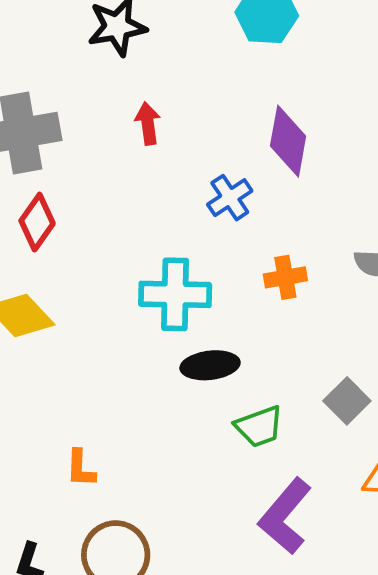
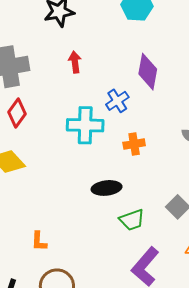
orange cross: (285, 277) -> (134, 144), moved
cyan cross: (175, 294) -> (85, 125), moved

